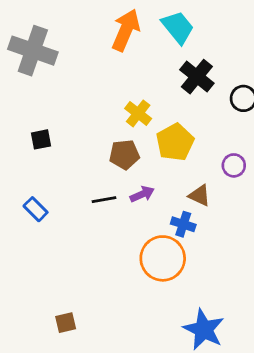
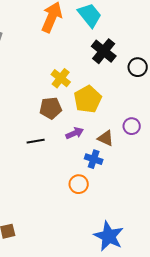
purple circle: (234, 165) -> (132, 126), moved
purple arrow: (142, 194) -> (75, 133), moved
orange circle: (163, 258) -> (79, 184), size x0.6

